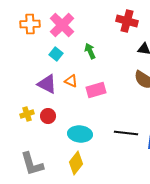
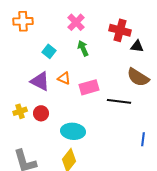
red cross: (127, 21) -> (120, 30), moved
pink cross: (62, 25) -> (76, 22), moved, size x0.7
black line: (126, 133) -> (119, 101), moved

